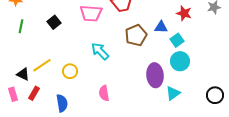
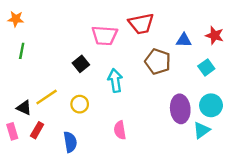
black square: (54, 22) -> (81, 64), moved
blue triangle: (161, 27) -> (184, 40), moved
brown pentagon: (136, 35) -> (158, 62), turned -30
cyan arrow: (100, 51) -> (115, 80), turned 36
cyan circle: (180, 61) -> (211, 105), moved

